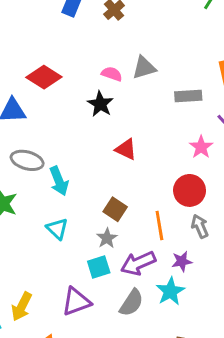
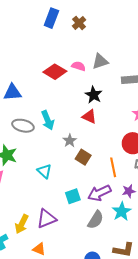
red diamond: (44, 77) -> (55, 72), moved
black star: (100, 104) -> (94, 95), moved
cyan arrow: (59, 181) -> (48, 120), moved
gray star: (107, 238) -> (70, 141), moved
purple triangle: (76, 302) -> (46, 219), moved

